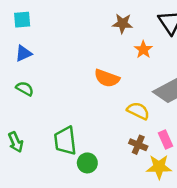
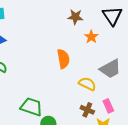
orange semicircle: (107, 78) -> (63, 59), turned -120
green trapezoid: (65, 141) -> (31, 107), turned 115

